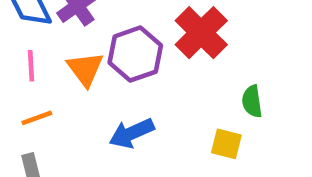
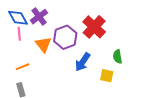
pink line: (31, 66) -> (19, 34), moved
blue arrow: (132, 133) -> (83, 62), moved, turned -30

